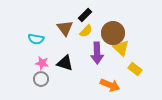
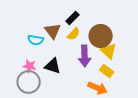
cyan semicircle: (36, 39) -> (36, 40), moved
yellow rectangle: (135, 69) -> (107, 71), moved
gray circle: (41, 79) -> (29, 82), size x1.5

